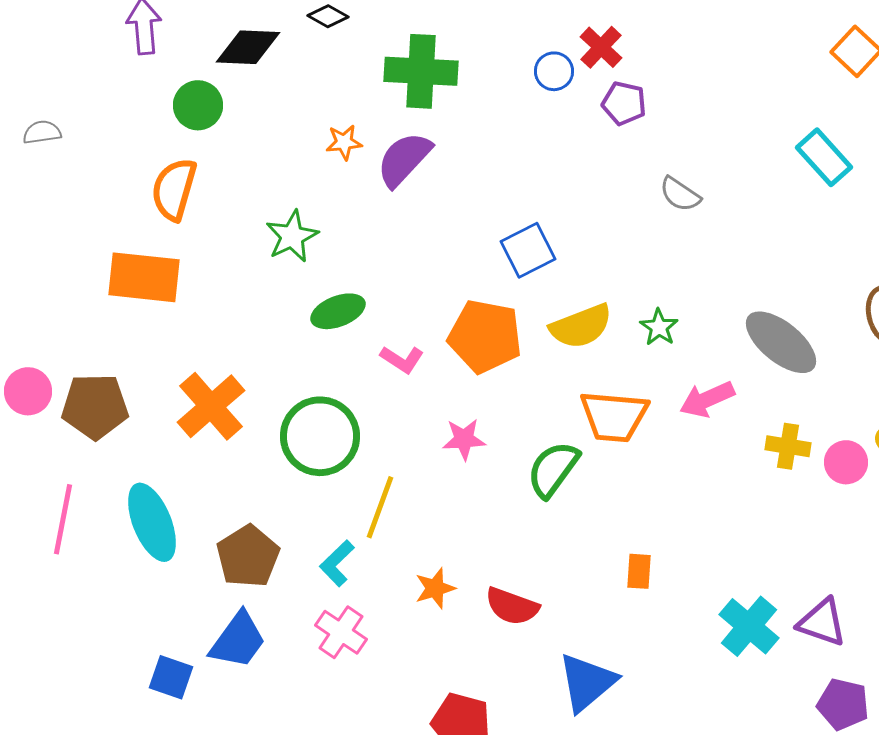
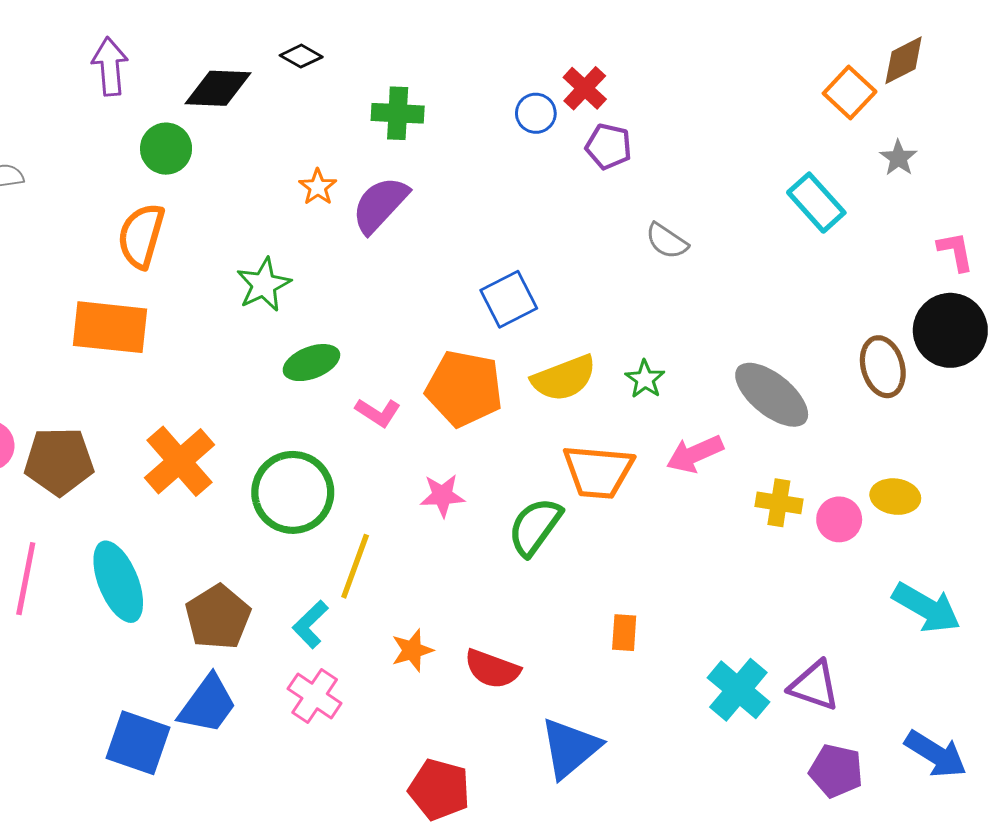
green cross: (421, 71) -> (398, 113), size x0.7
orange star: (344, 142) -> (318, 187), turned -30
blue square: (171, 677) -> (138, 743), size x1.4

